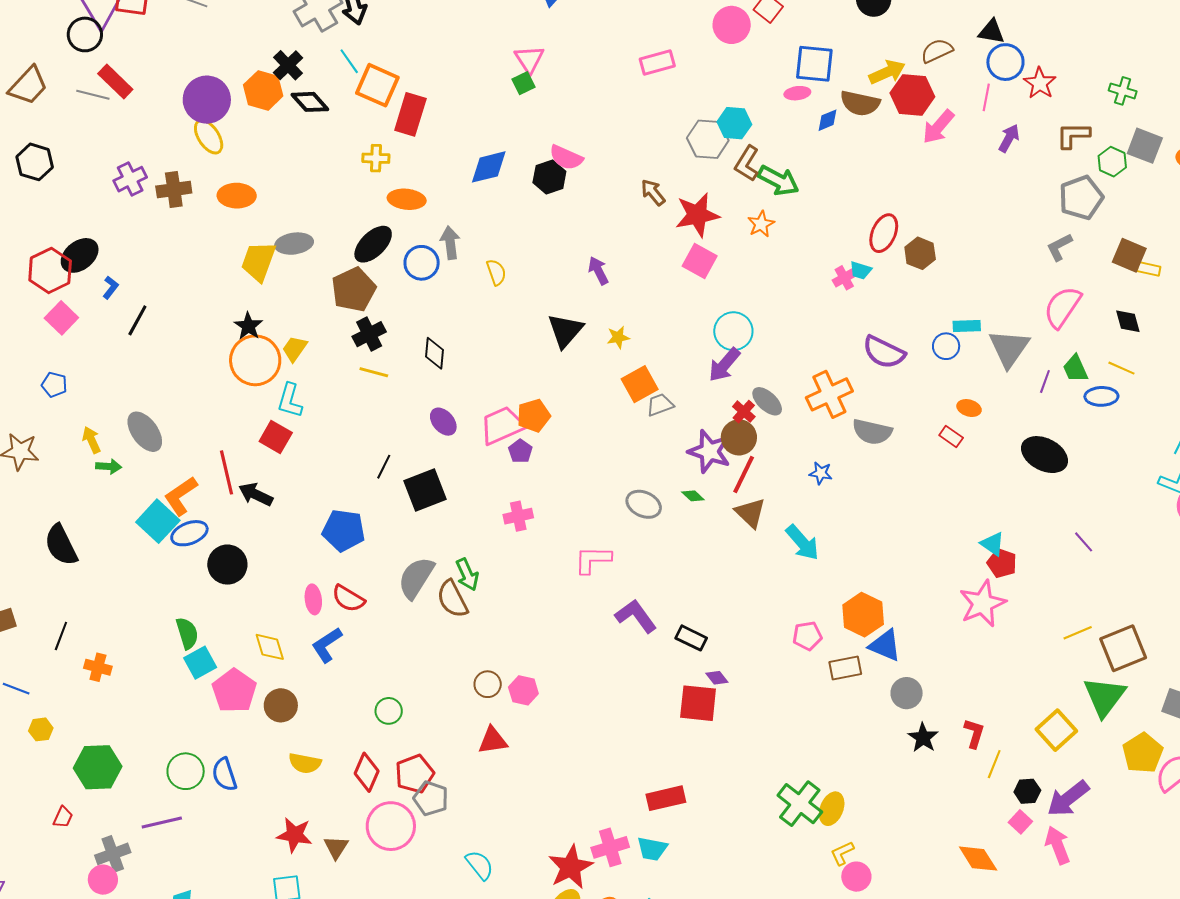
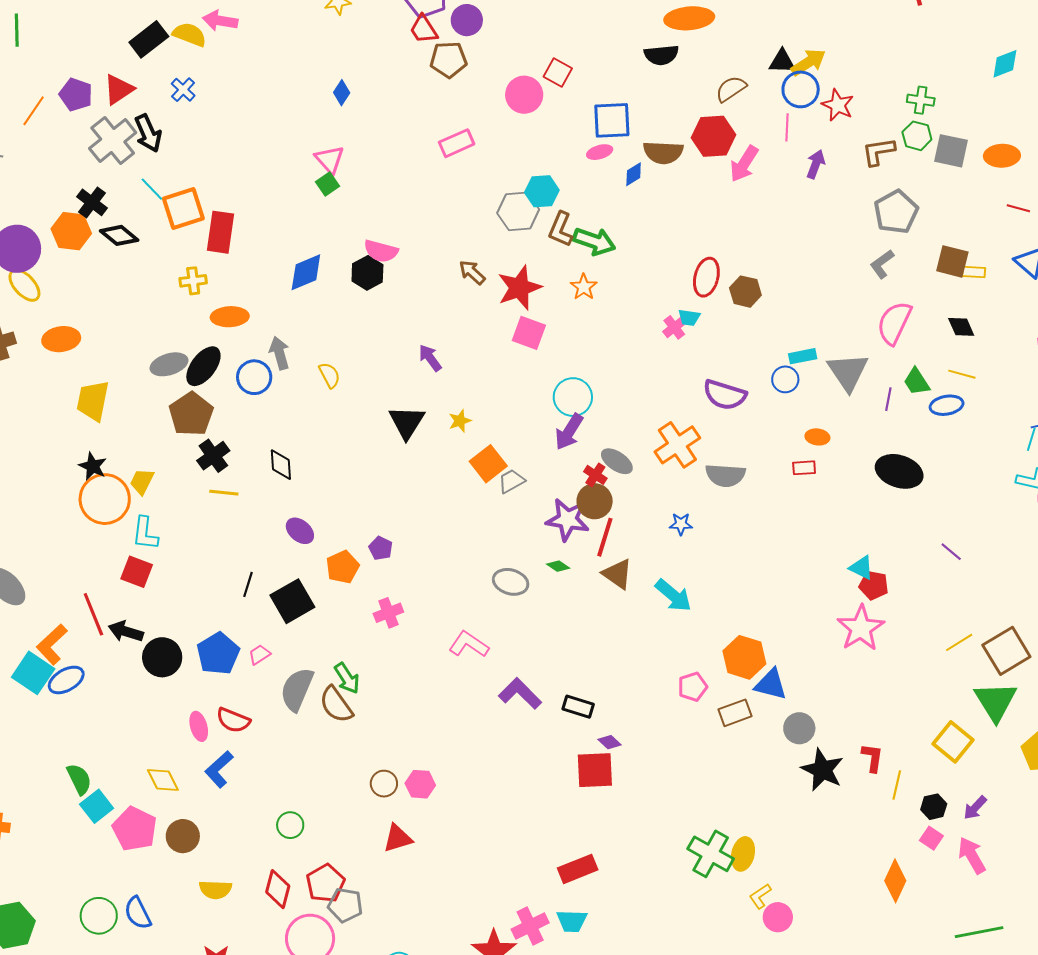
yellow arrow: (887, 72) -> (808, 62), moved
orange square: (377, 85) -> (183, 208), turned -33
green hexagon: (1112, 162) -> (917, 136), moved
gray ellipse: (294, 244) -> (169, 364), moved
orange pentagon: (534, 416) -> (343, 567), moved
pink trapezoid: (502, 426) -> (260, 655), moved, size x0.5
red rectangle: (951, 436) -> (804, 468), turned -30
blue pentagon: (344, 530) -> (218, 654), turned -30
pink L-shape: (593, 560) -> (469, 644), turned 42
black circle: (227, 565) -> (162, 657), moved
black star: (923, 738) -> (822, 770), size x1.4
purple arrow: (1068, 799) -> (975, 808), size x0.6
orange diamond: (978, 859) -> (895, 881), turned 66

